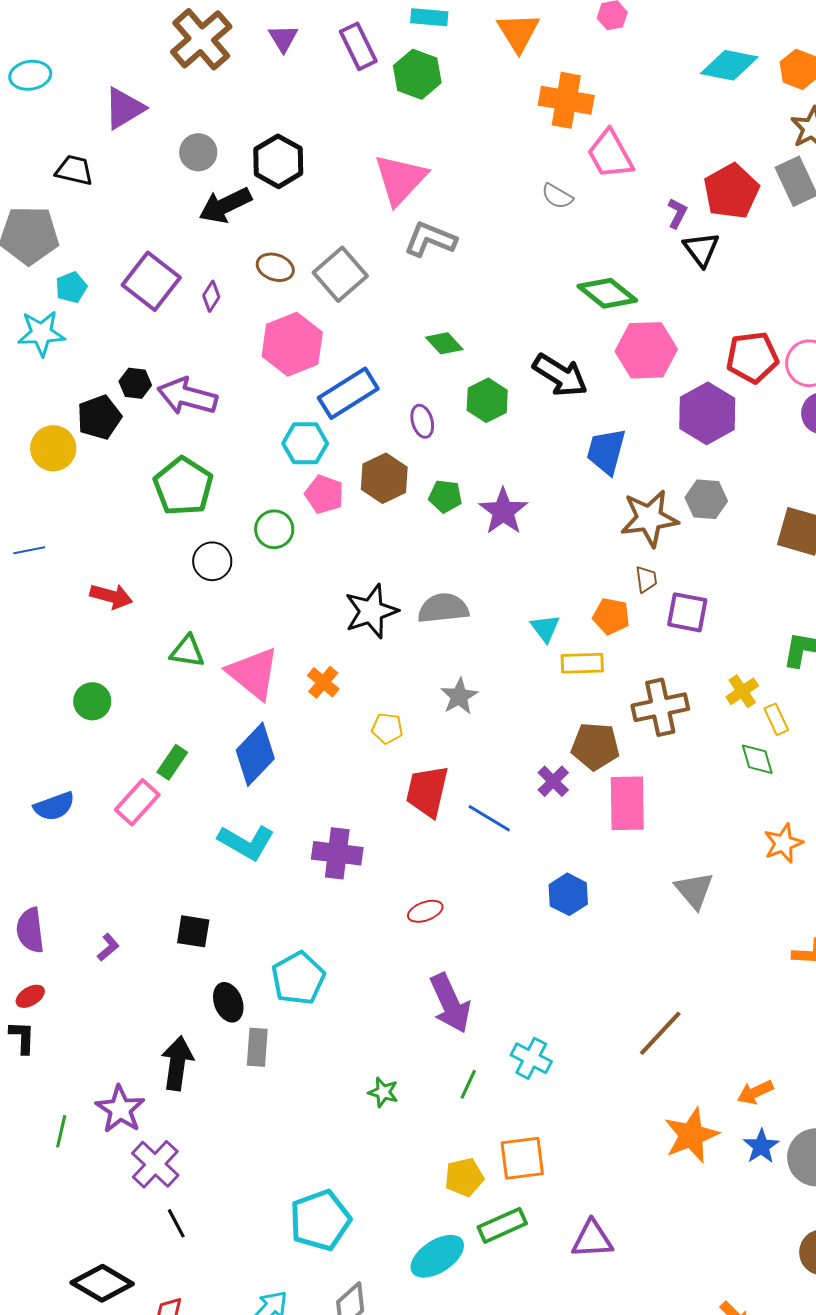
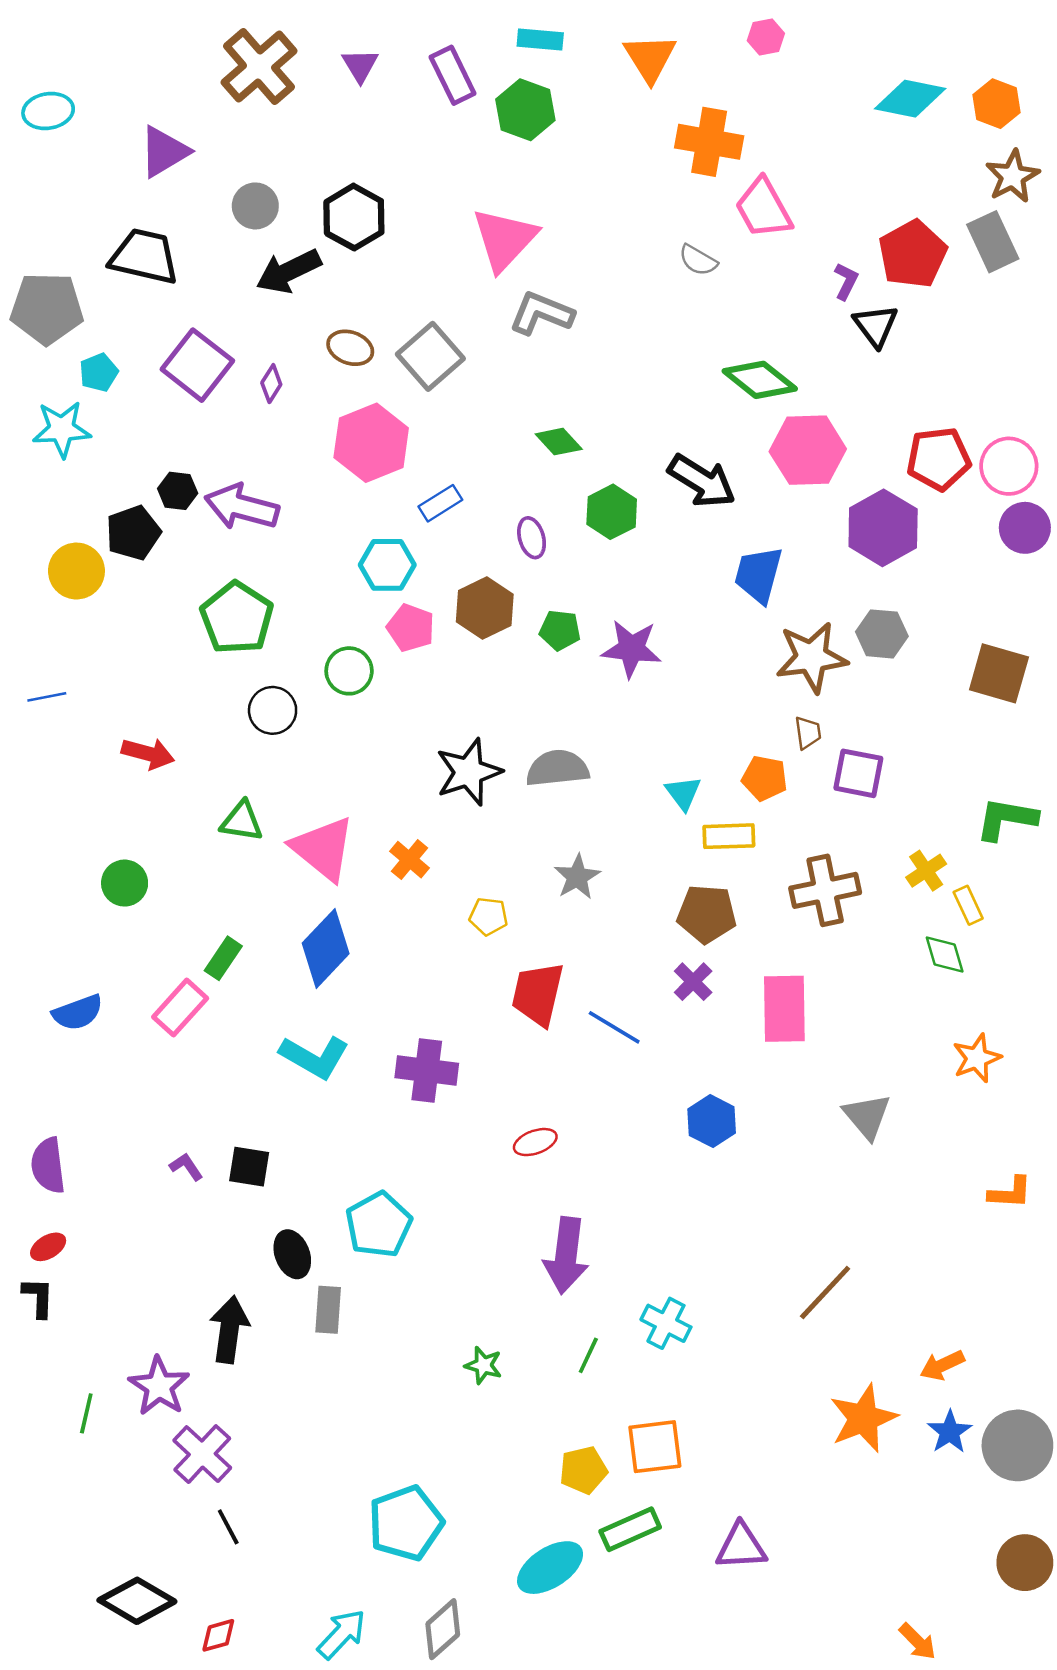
black trapezoid: (74, 170) -> (144, 257), moved, size x1.5
blue rectangle: (348, 393) -> (440, 503), size x0.6
purple star: (503, 511) -> (631, 649), turned -30
brown pentagon: (595, 746) -> (707, 914), moved
purple L-shape: (108, 947) -> (186, 1167), moved, turned -84
purple arrow: (450, 1003) -> (566, 1255), turned 32

